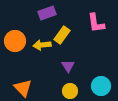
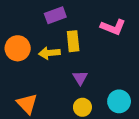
pink L-shape: (96, 23) -> (113, 27), turned -60
yellow rectangle: (62, 35) -> (73, 41), turned -42

